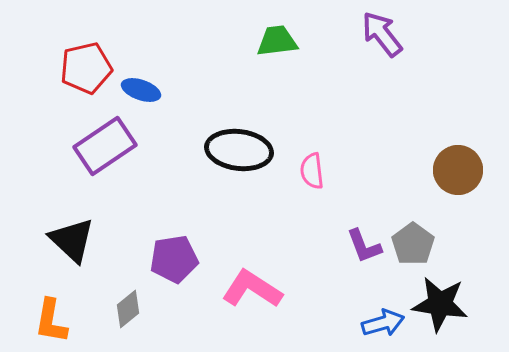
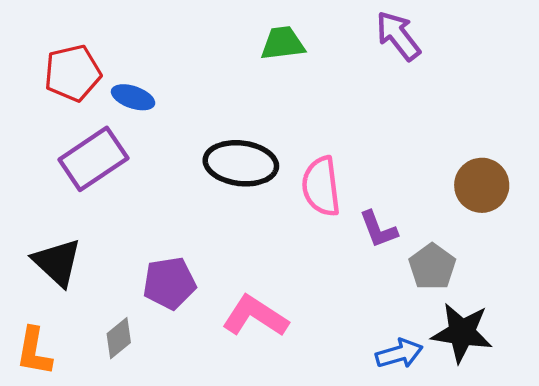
pink semicircle: (312, 171) -> (321, 186), size x1.5
purple L-shape: (364, 246) -> (378, 229), moved

